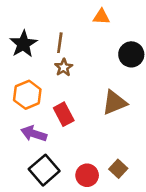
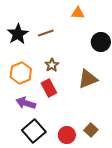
brown line: (60, 43) -> (46, 33), turned 63
brown star: (64, 67) -> (52, 65), moved

